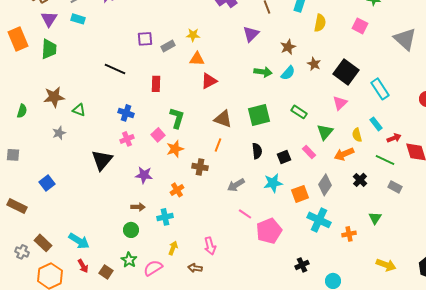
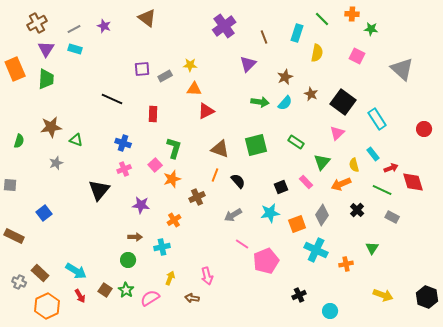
black semicircle: (257, 151) -> (238, 181), moved, turned -35
brown cross: (200, 167) -> (197, 197), turned -35
brown square: (106, 272) -> (105, 290), moved

